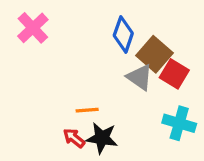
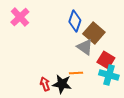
red square: (174, 74) -> (106, 60), moved
orange line: (87, 110) -> (76, 73), moved
red arrow: (74, 138) -> (45, 84), turned 32

